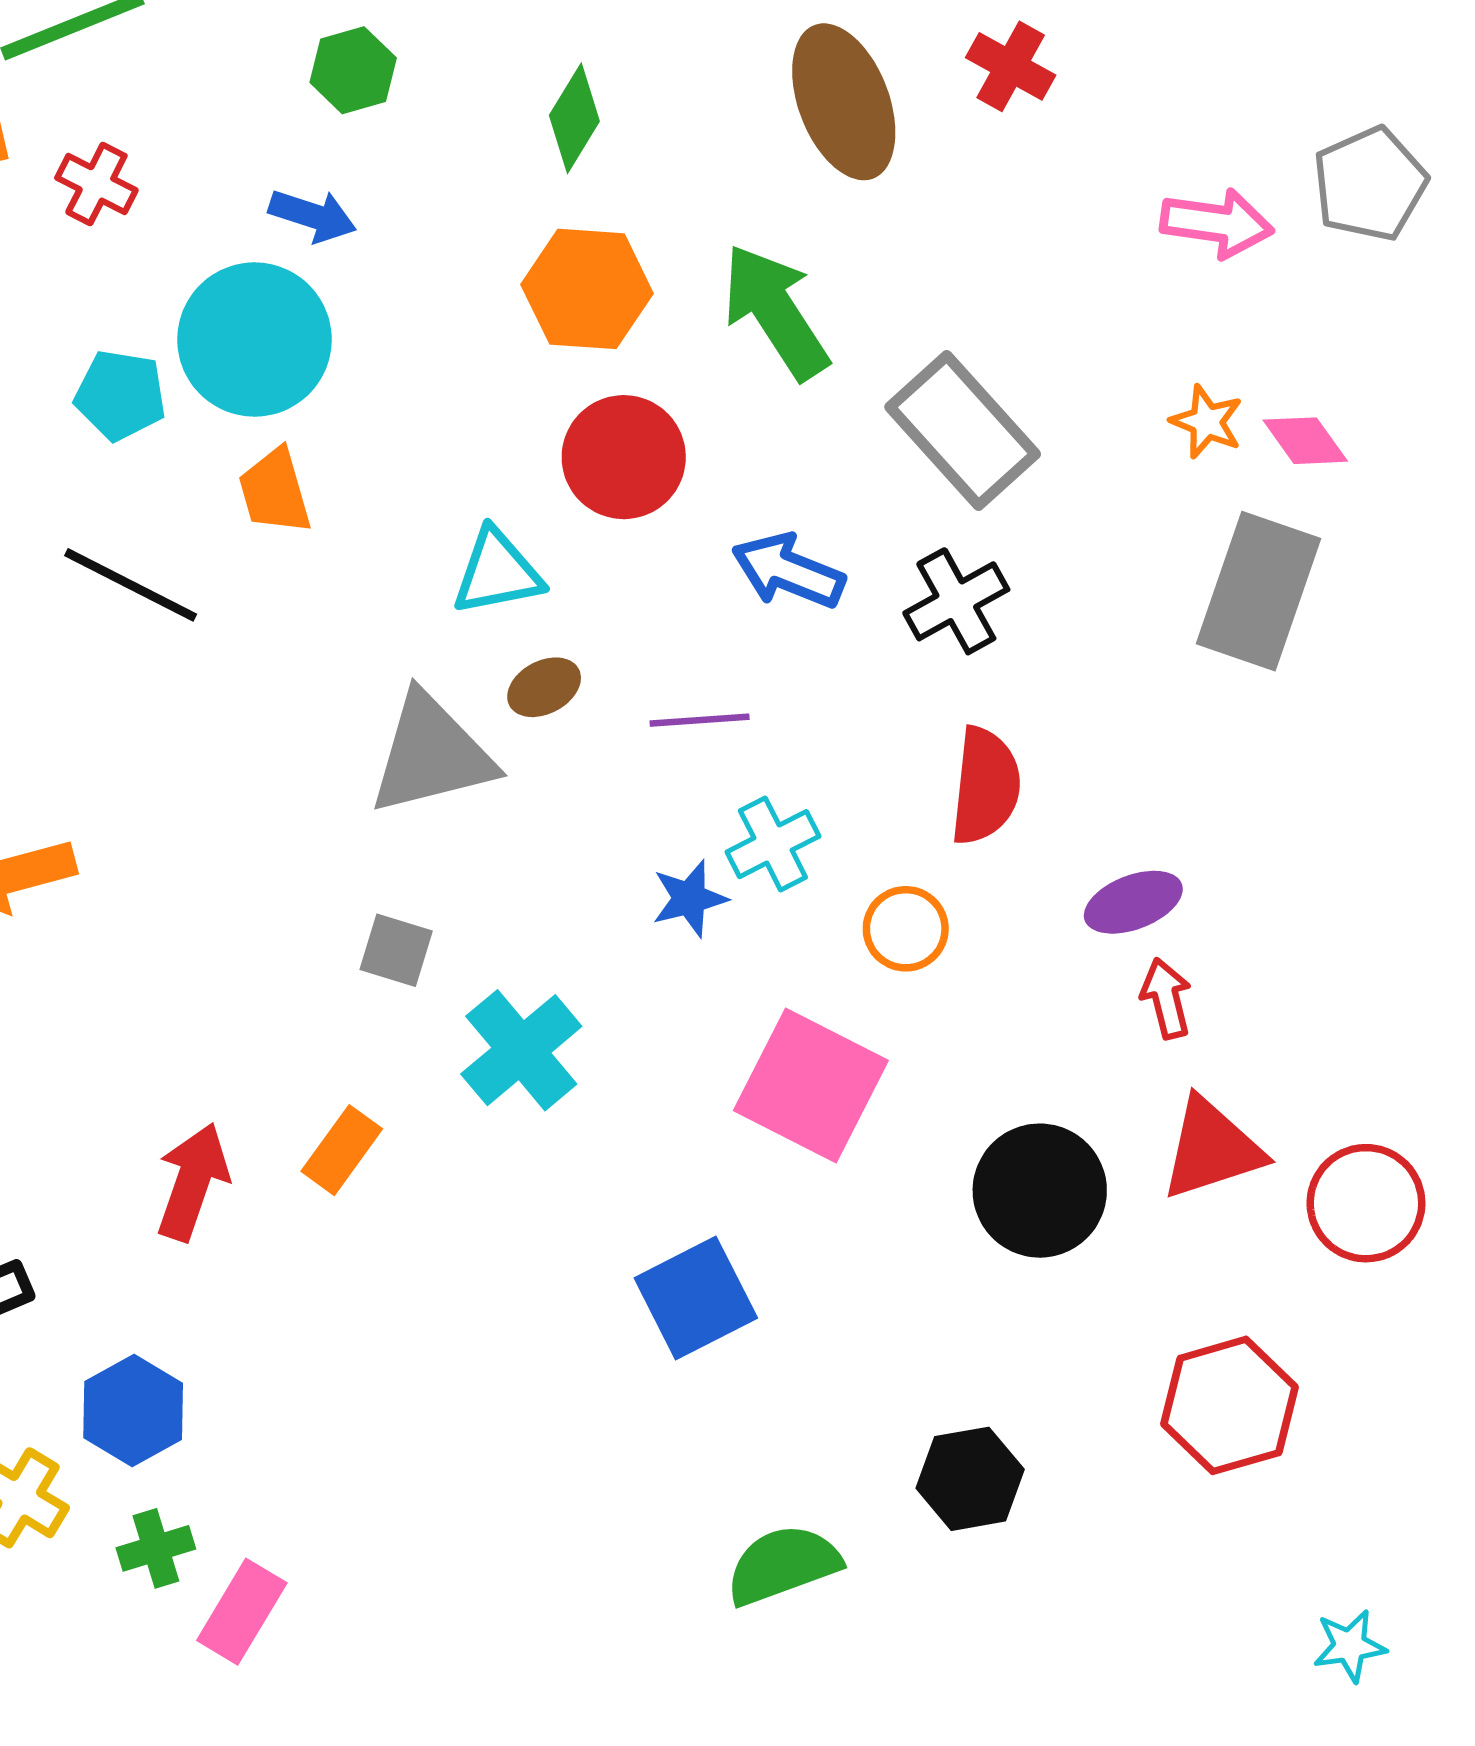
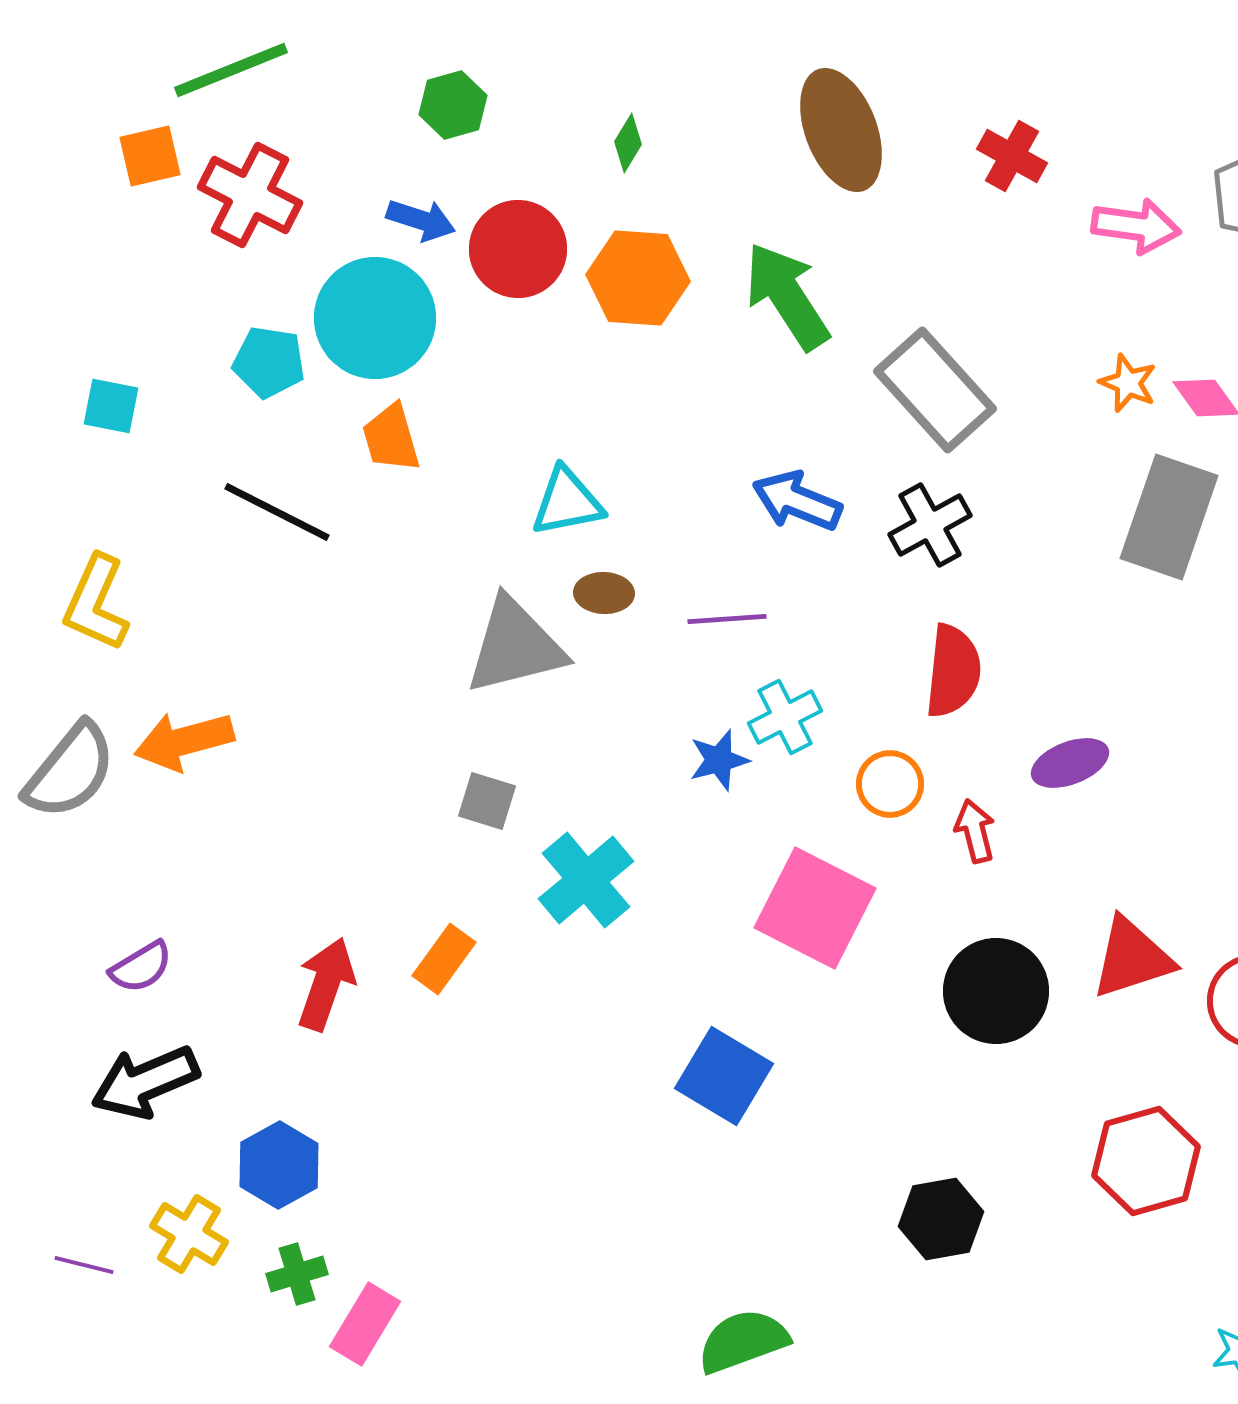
red cross: (1011, 66) -> (1012, 156), moved
green diamond: (574, 118) -> (628, 143), size x0.7
red cross: (96, 184) -> (250, 195), size x1.6
red circle: (624, 457) -> (518, 249), moved
brown ellipse: (544, 687) -> (604, 593), turned 30
red arrow: (1166, 998) -> (975, 831), moved
blue square: (696, 1298) -> (724, 1076), turned -32
green semicircle: (783, 1565) -> (743, 1341), moved

